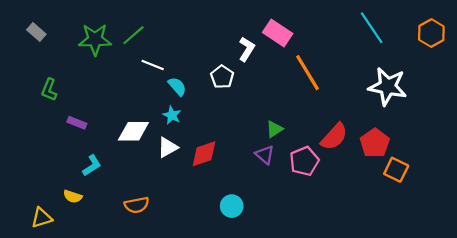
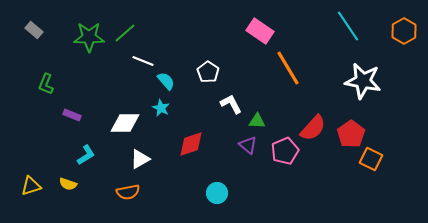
white L-shape: (247, 49) -> (231, 104), moved, turned -60
green triangle: (274, 129) -> (257, 121), turned 36
white triangle: (168, 147) -> (140, 159), moved
yellow triangle: (42, 218) -> (31, 186), moved

